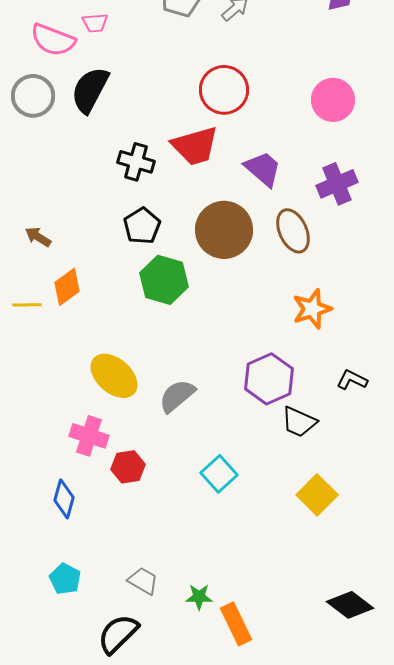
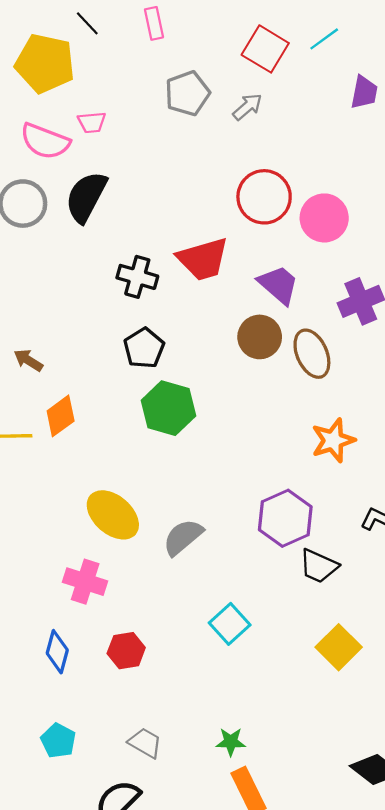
red circle: (224, 90) -> (264, 197), moved
pink circle: (333, 100) -> (324, 218), moved
brown circle: (224, 230) -> (260, 337), moved, size x0.7
red hexagon: (128, 467) -> (126, 651), moved
green star: (199, 597) -> (231, 742), moved

